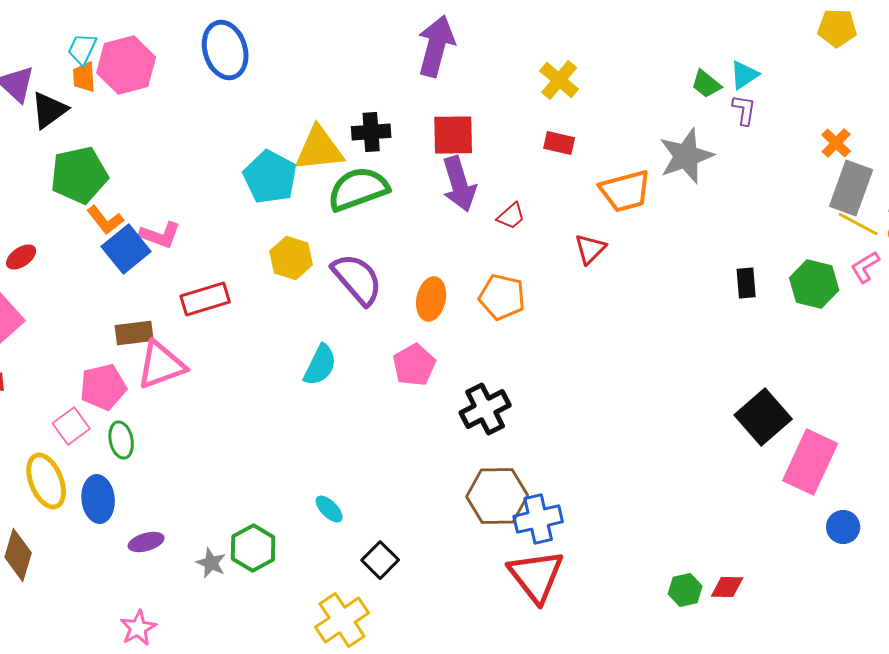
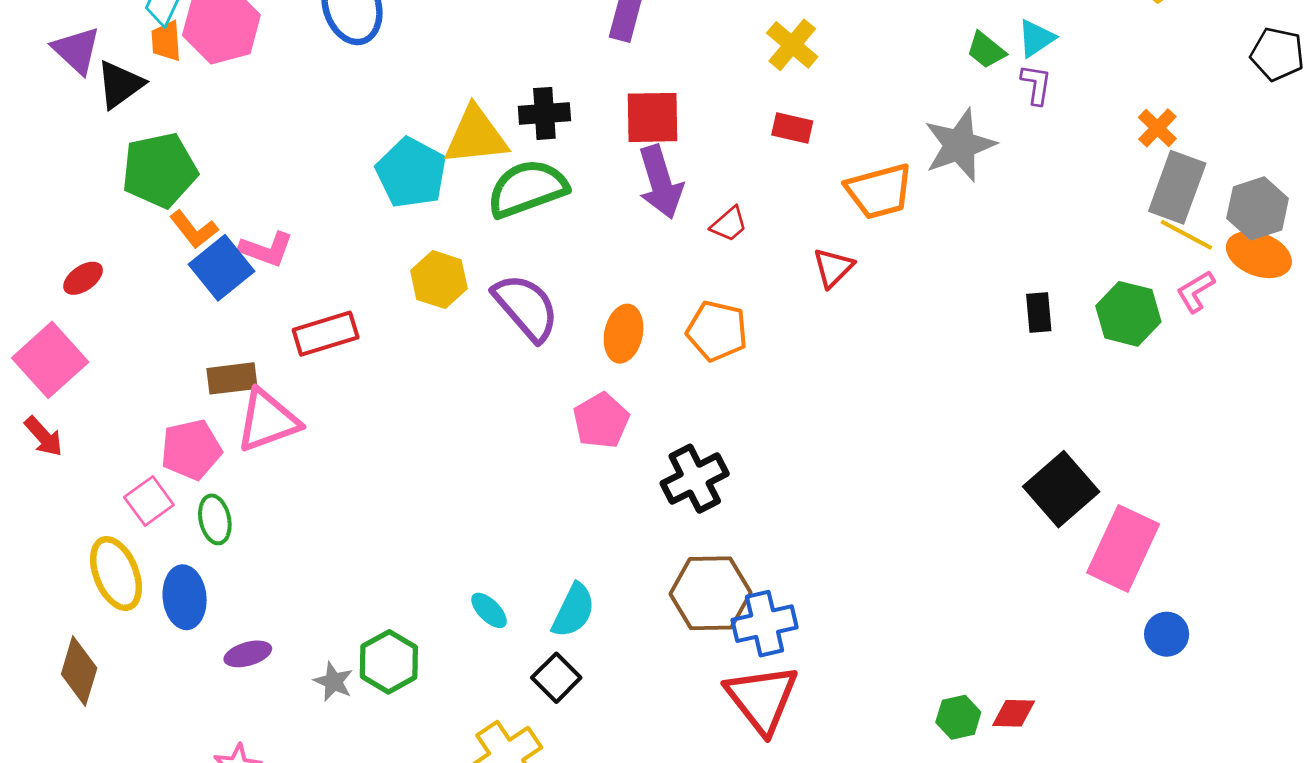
cyan semicircle: (320, 365) -> (573, 610), moved

